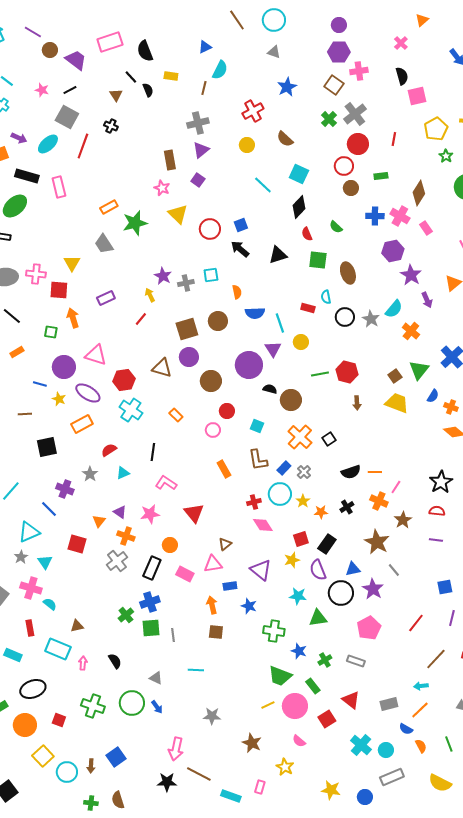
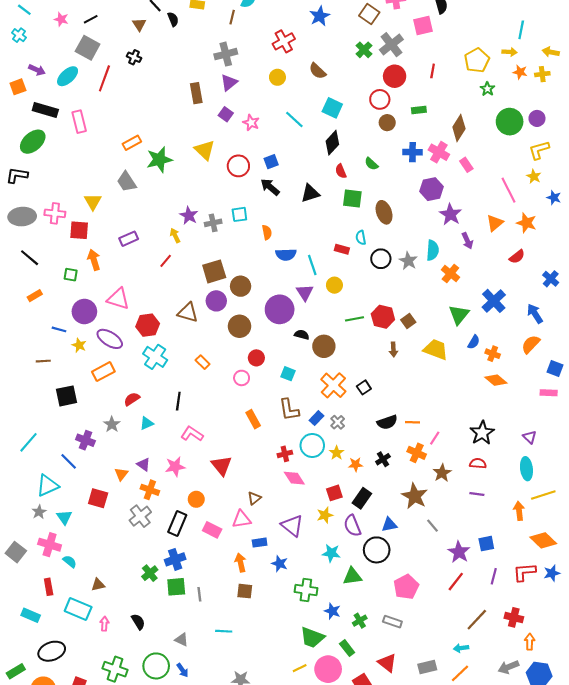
pink square: (417, 96) -> (423, 26), moved
pink star: (162, 188) -> (251, 123), moved
cyan semicircle: (394, 309) -> (433, 250), turned -36
brown circle: (218, 321) -> (241, 286), moved
brown square: (395, 376) -> (408, 321), moved
purple star: (373, 589) -> (459, 552), moved

